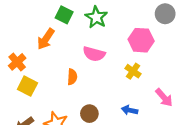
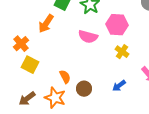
pink hexagon: (141, 40) -> (117, 25), moved
orange semicircle: (72, 77) -> (65, 77), moved, turned -32
blue arrow: (130, 110) -> (119, 86), turned -48

